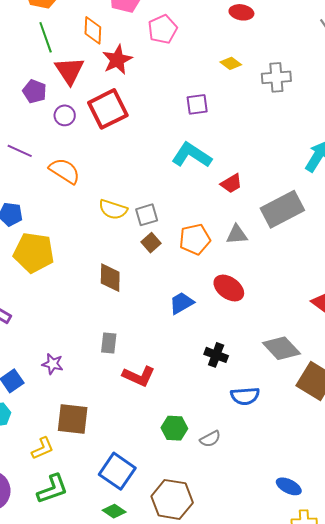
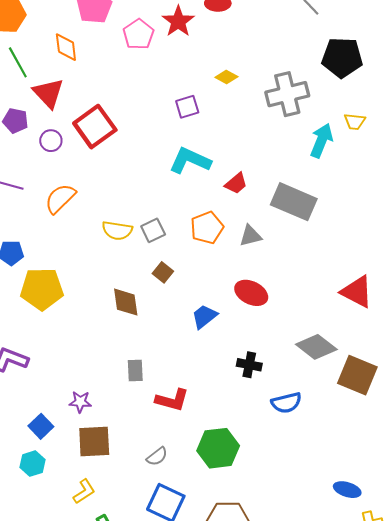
red star: (117, 60) -> (178, 21), moved
yellow diamond: (231, 63) -> (226, 77), moved
gray cross: (276, 77) -> (287, 94), moved, size x1.4
orange semicircle: (65, 171) -> (60, 198), turned -68
gray rectangle: (282, 209) -> (294, 202), turned 60
orange pentagon: (195, 239) -> (207, 228), moved
brown square: (151, 243) -> (163, 272), moved
brown square: (73, 419) -> (94, 442), moved
green hexagon: (174, 428) -> (218, 448), size x1.5
gray semicircle: (210, 439) -> (157, 456), moved

